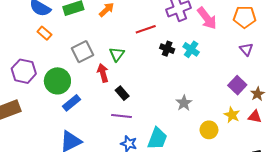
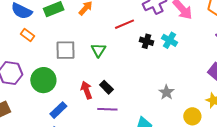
gray square: (83, 52) -> (65, 50), turned 30
red arrow: (103, 73) -> (86, 90), moved
blue rectangle: (71, 103) -> (58, 110), moved

